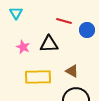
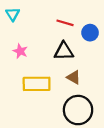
black triangle: (49, 44) -> (64, 51), moved

